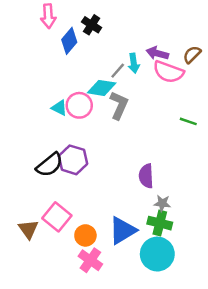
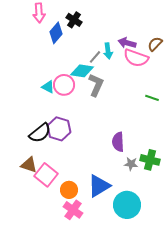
green cross: (160, 223) -> (150, 160), moved
brown triangle: (28, 229) -> (29, 165), moved, turned -36

